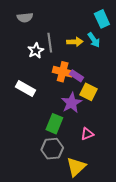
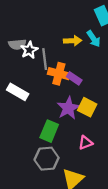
gray semicircle: (25, 18) -> (17, 44), moved
gray line: (50, 43) -> (45, 59), moved
yellow square: (89, 92) -> (87, 107), moved

